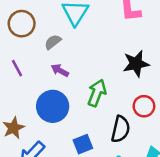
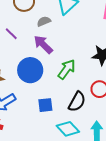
purple line: (17, 68) -> (11, 34), turned -32
purple arrow: (60, 70) -> (43, 44), size x1.5

